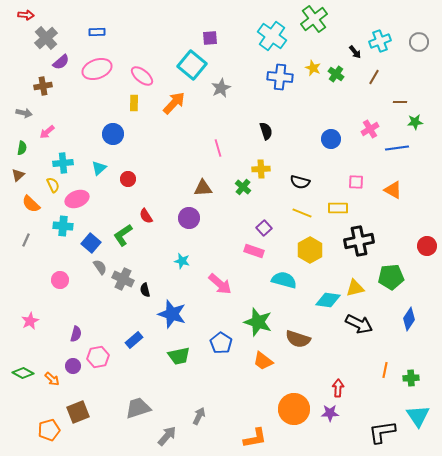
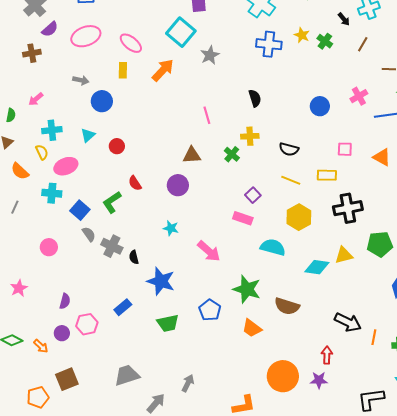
gray arrow: (24, 113) -> (81, 80), moved
black arrow: (359, 324) -> (348, 322), moved

